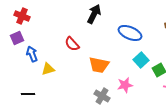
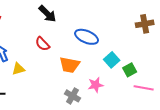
black arrow: (94, 14) -> (47, 14), moved, turned 108
blue ellipse: (130, 33) -> (87, 37), moved

